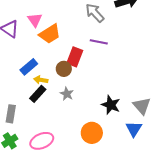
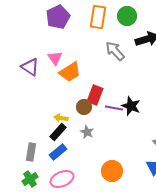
purple line: (99, 42) -> (114, 108), moved
blue rectangle: (29, 67) -> (58, 152), moved
black star: (111, 105) -> (131, 106), moved

